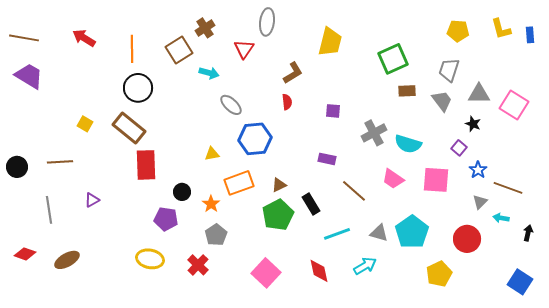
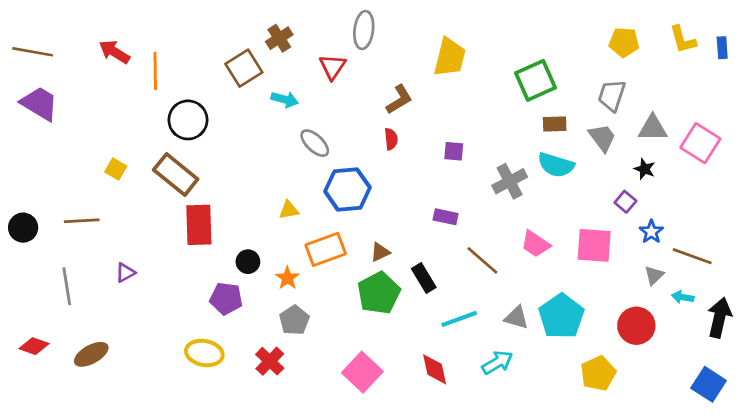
orange line: (132, 49) -> (155, 71), moved
cyan semicircle: (408, 144) -> (556, 165), moved
black arrow: (528, 233) -> (719, 318), size x1.8

